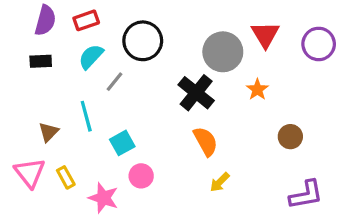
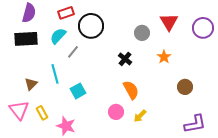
red rectangle: (86, 20) -> (66, 13), moved
gray circle: (223, 52) -> (142, 33), size x0.6
black rectangle: (41, 61) -> (26, 39), size x1.6
black cross: (196, 93) -> (125, 59), size x0.6
pink circle: (141, 176) -> (116, 112), moved

